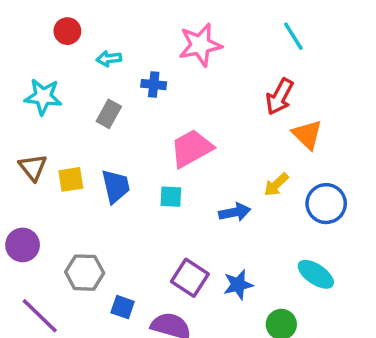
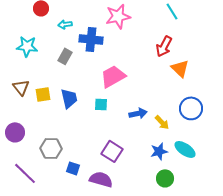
blue cross: (154, 85) -> (91, 39), size x1.6
yellow arrow: (276, 185) -> (162, 122), moved, turned -91
blue star: (238, 285) -> (159, 151), moved

